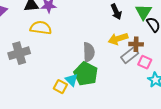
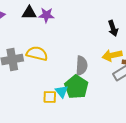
yellow semicircle: (41, 28) -> (37, 54), moved
yellow square: (60, 87) -> (50, 97), turned -32

